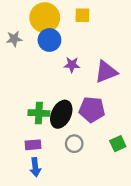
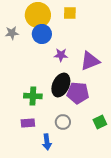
black ellipse: (61, 114) -> (61, 85), moved
blue arrow: (35, 167) -> (47, 142), moved

